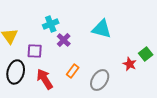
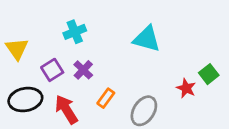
purple cross: (64, 40) -> (83, 70), moved
purple square: (35, 51) -> (52, 70), turned -35
black ellipse: (16, 72) -> (25, 100), turned 65

